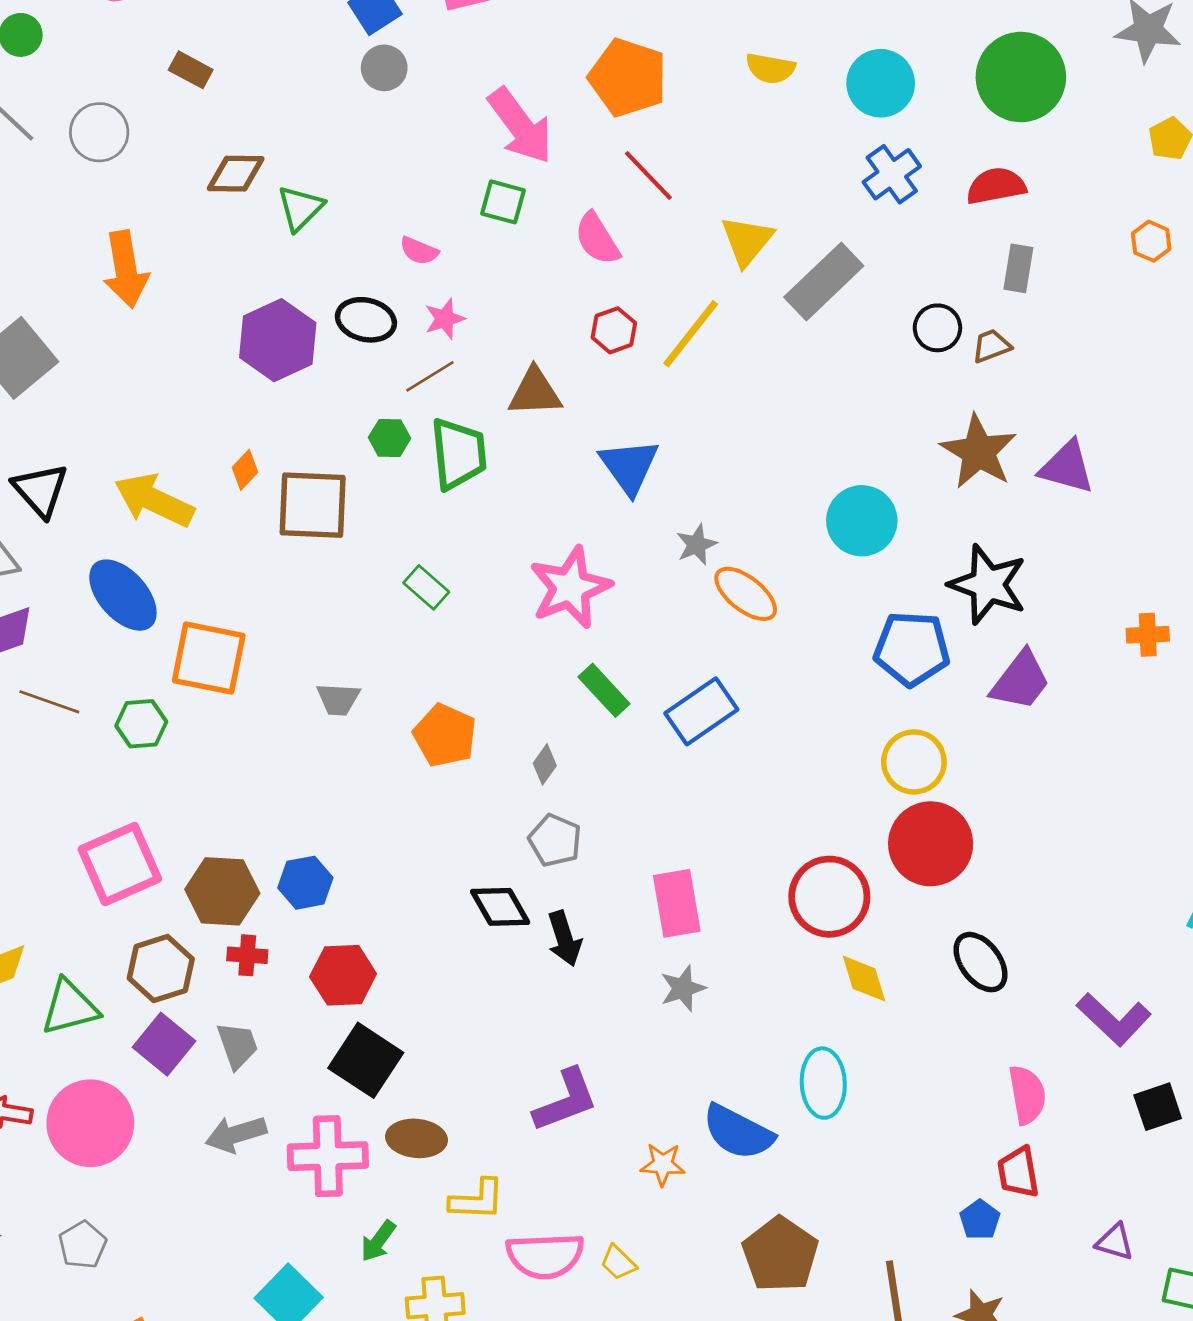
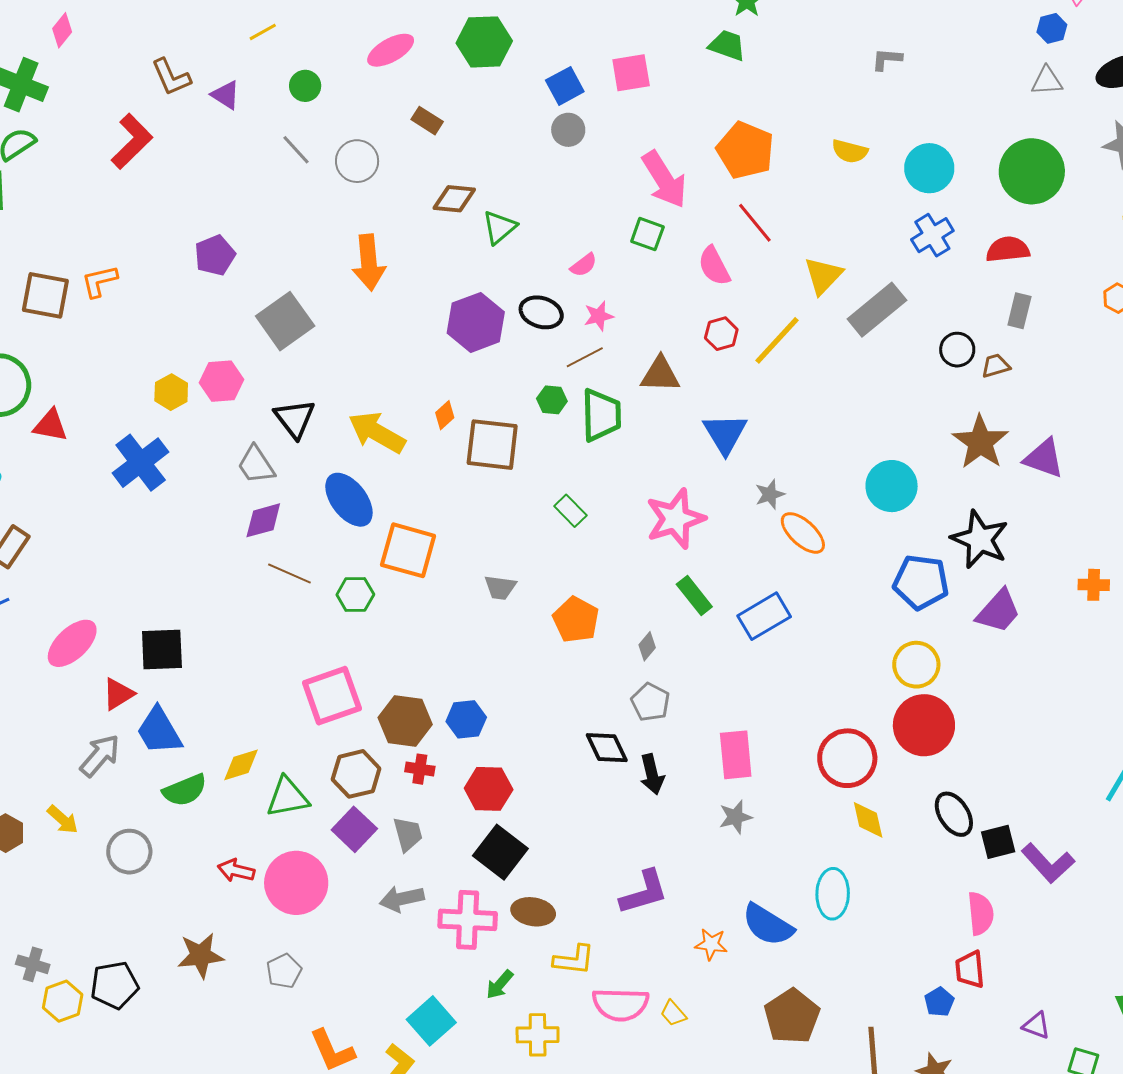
pink semicircle: (419, 251) -> (584, 265), turned -64
black square: (1158, 1107) -> (998, 842), moved

